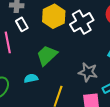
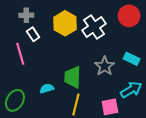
green trapezoid: (47, 55) -> (73, 77), moved, turned -40
gray star: (88, 72) -> (105, 66), moved, turned 30

